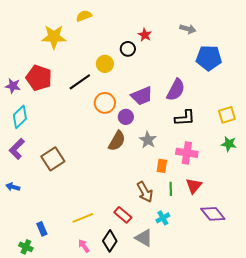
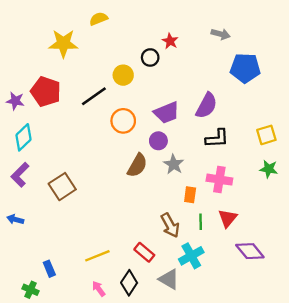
purple circle: (126, 117) -> (158, 141), moved
cyan cross: (163, 218) -> (191, 256), size x1.5

